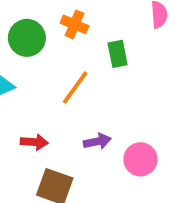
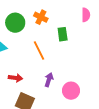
orange line: (75, 88) -> (39, 50), turned -66
purple arrow: (97, 141) -> (49, 80), turned -64

